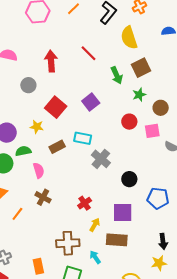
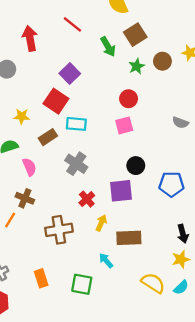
purple square: (91, 102) -> (70, 73), moved
red square: (56, 107) -> (56, 101), moved
brown circle: (161, 108) -> (162, 61), moved
pink square: (152, 131) -> (124, 125), moved
gray cross: (101, 159) -> (76, 164), moved
brown cross: (43, 197) -> (25, 198), moved
purple square: (123, 212) -> (121, 191), moved
brown cross: (68, 243) -> (59, 230), moved

